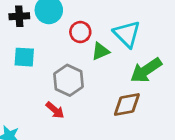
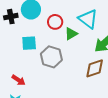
cyan square: (24, 57) -> (29, 43), moved
red arrow: (55, 110) -> (19, 80), moved

